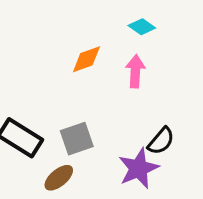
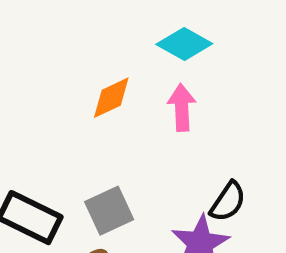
cyan diamond: (142, 27) -> (184, 44), size x1.4

